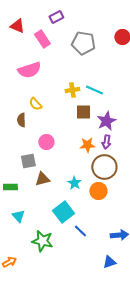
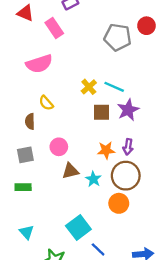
gray pentagon: (83, 43) -> (118, 37), moved
yellow cross: (72, 90) -> (89, 87), turned -32
purple star: (106, 121) -> (128, 110), moved
gray square: (28, 161) -> (25, 155), moved
brown triangle: (42, 179) -> (70, 171), moved
cyan star: (74, 183) -> (93, 179), moved
green rectangle: (10, 187) -> (23, 187), moved

